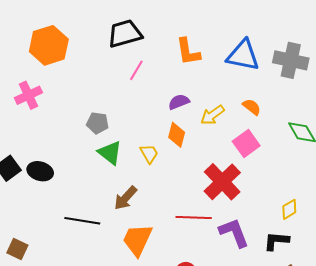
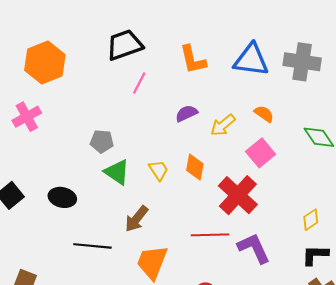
orange diamond: (177, 135) -> (195, 167), moved
black ellipse: (40, 171) -> (62, 197), moved
black L-shape: (276, 241) -> (315, 255), moved

